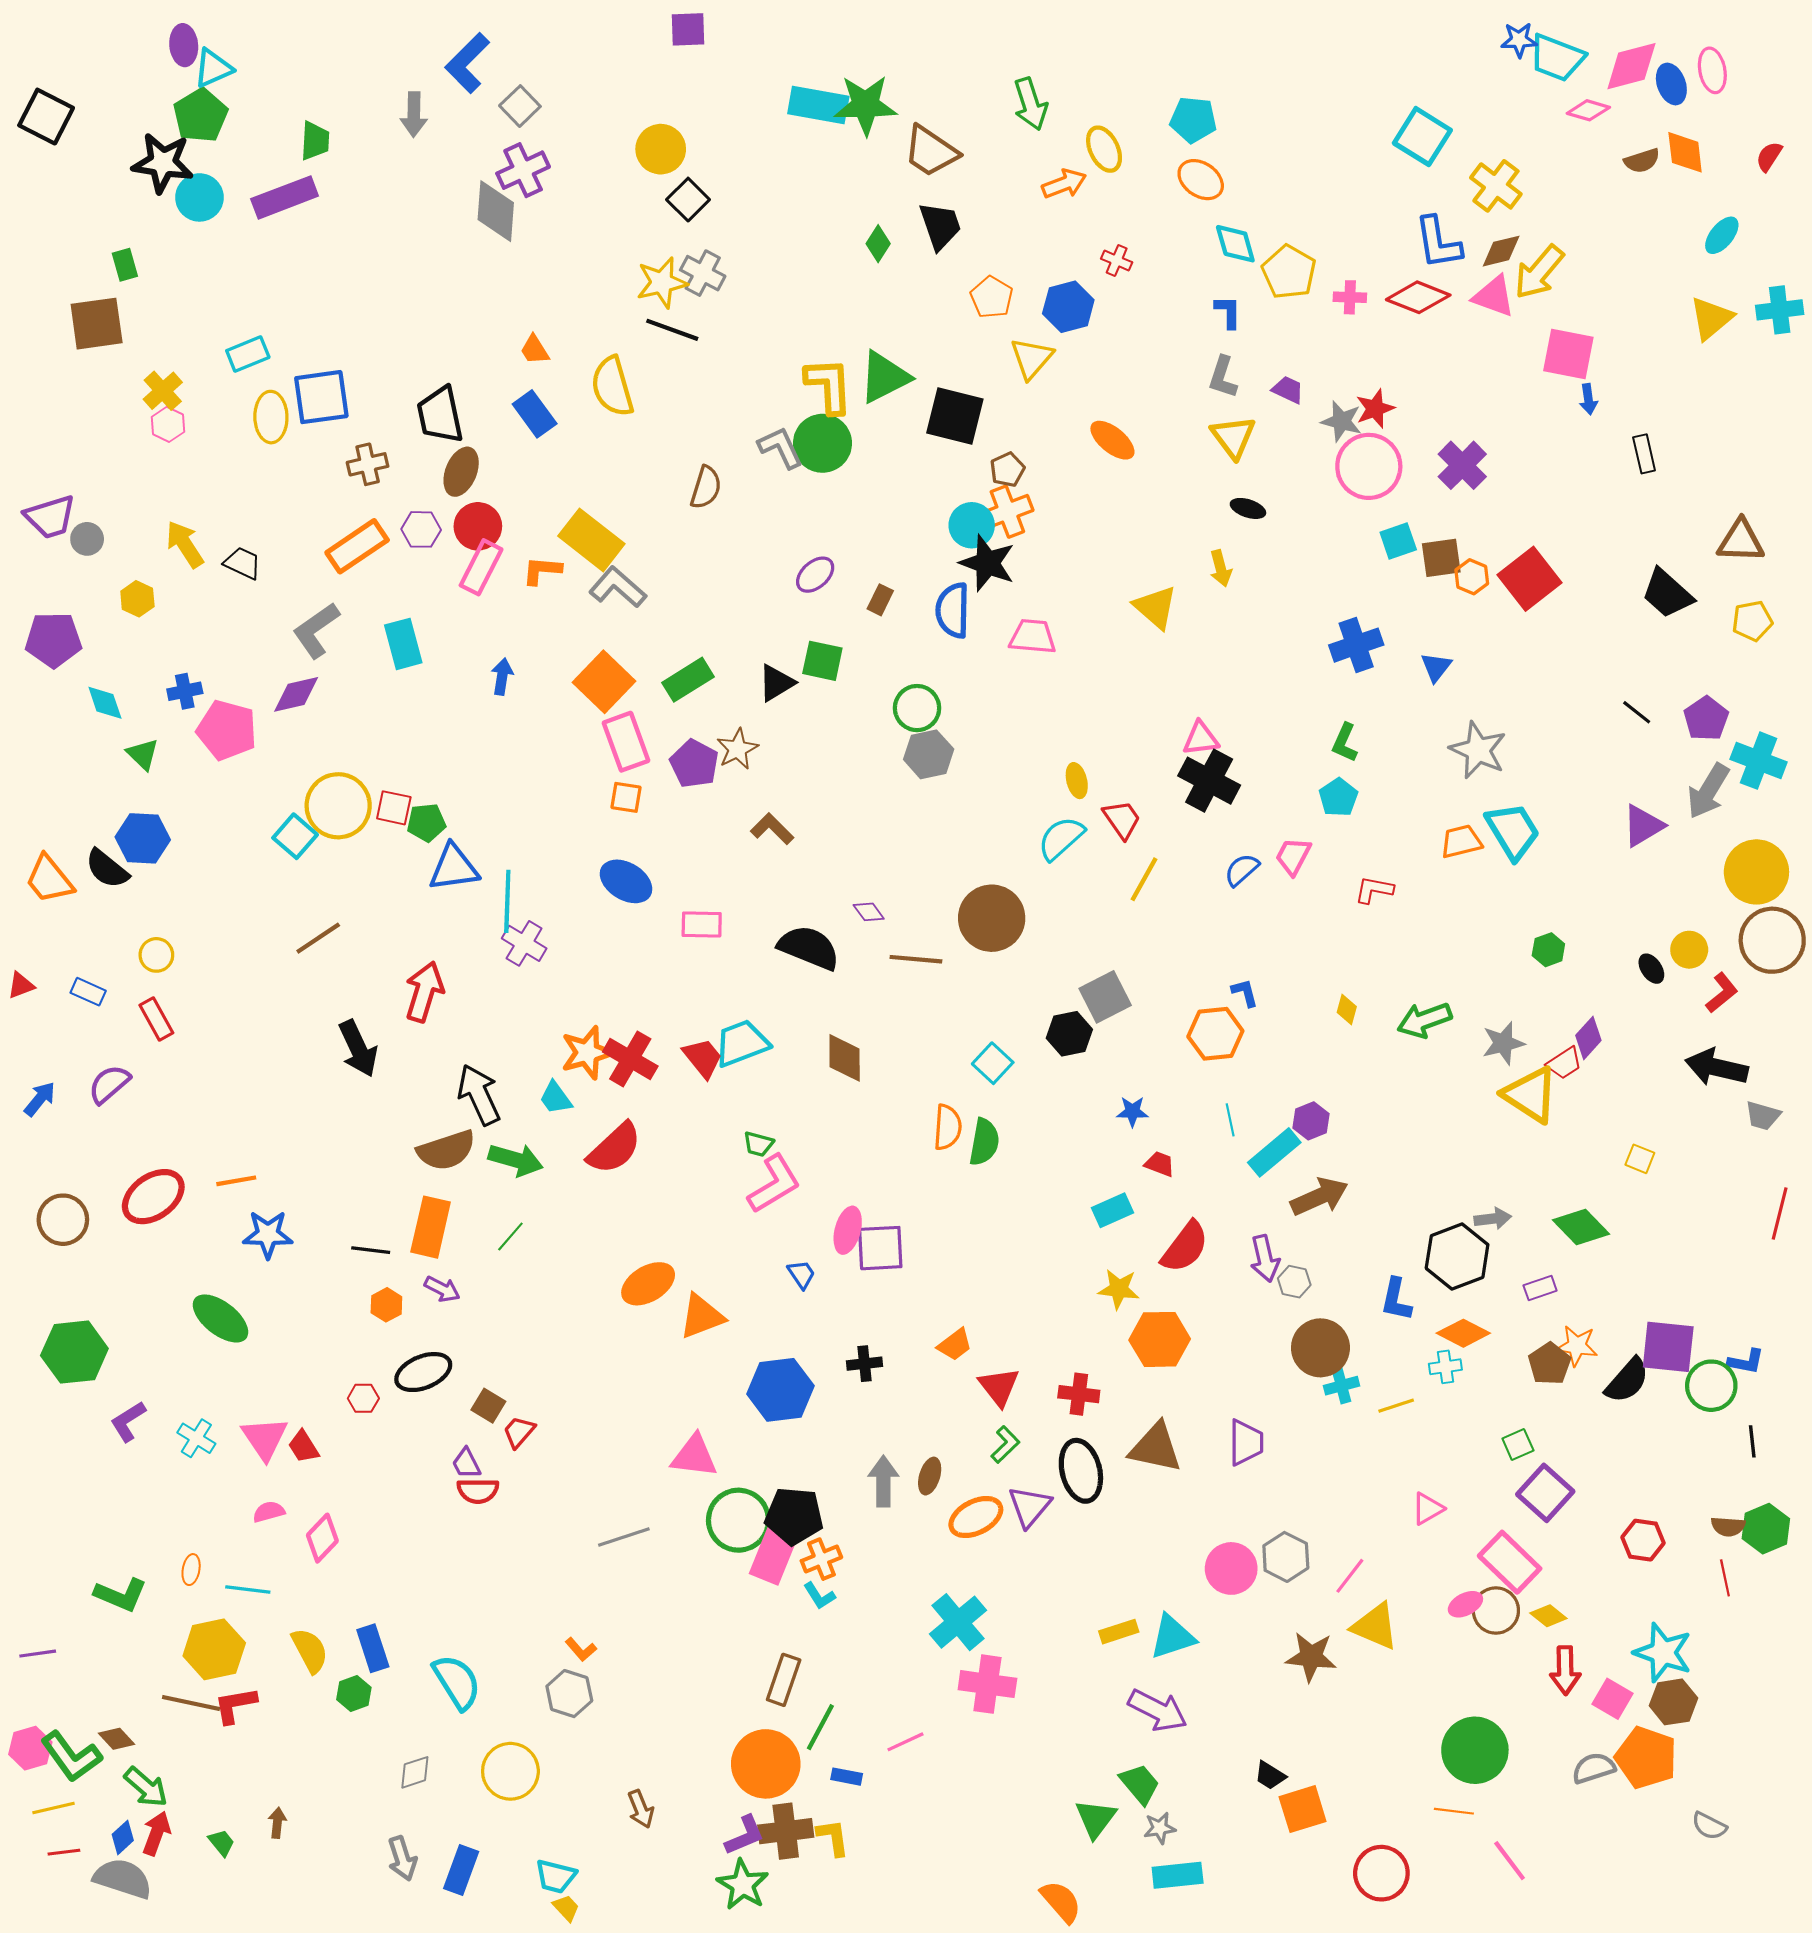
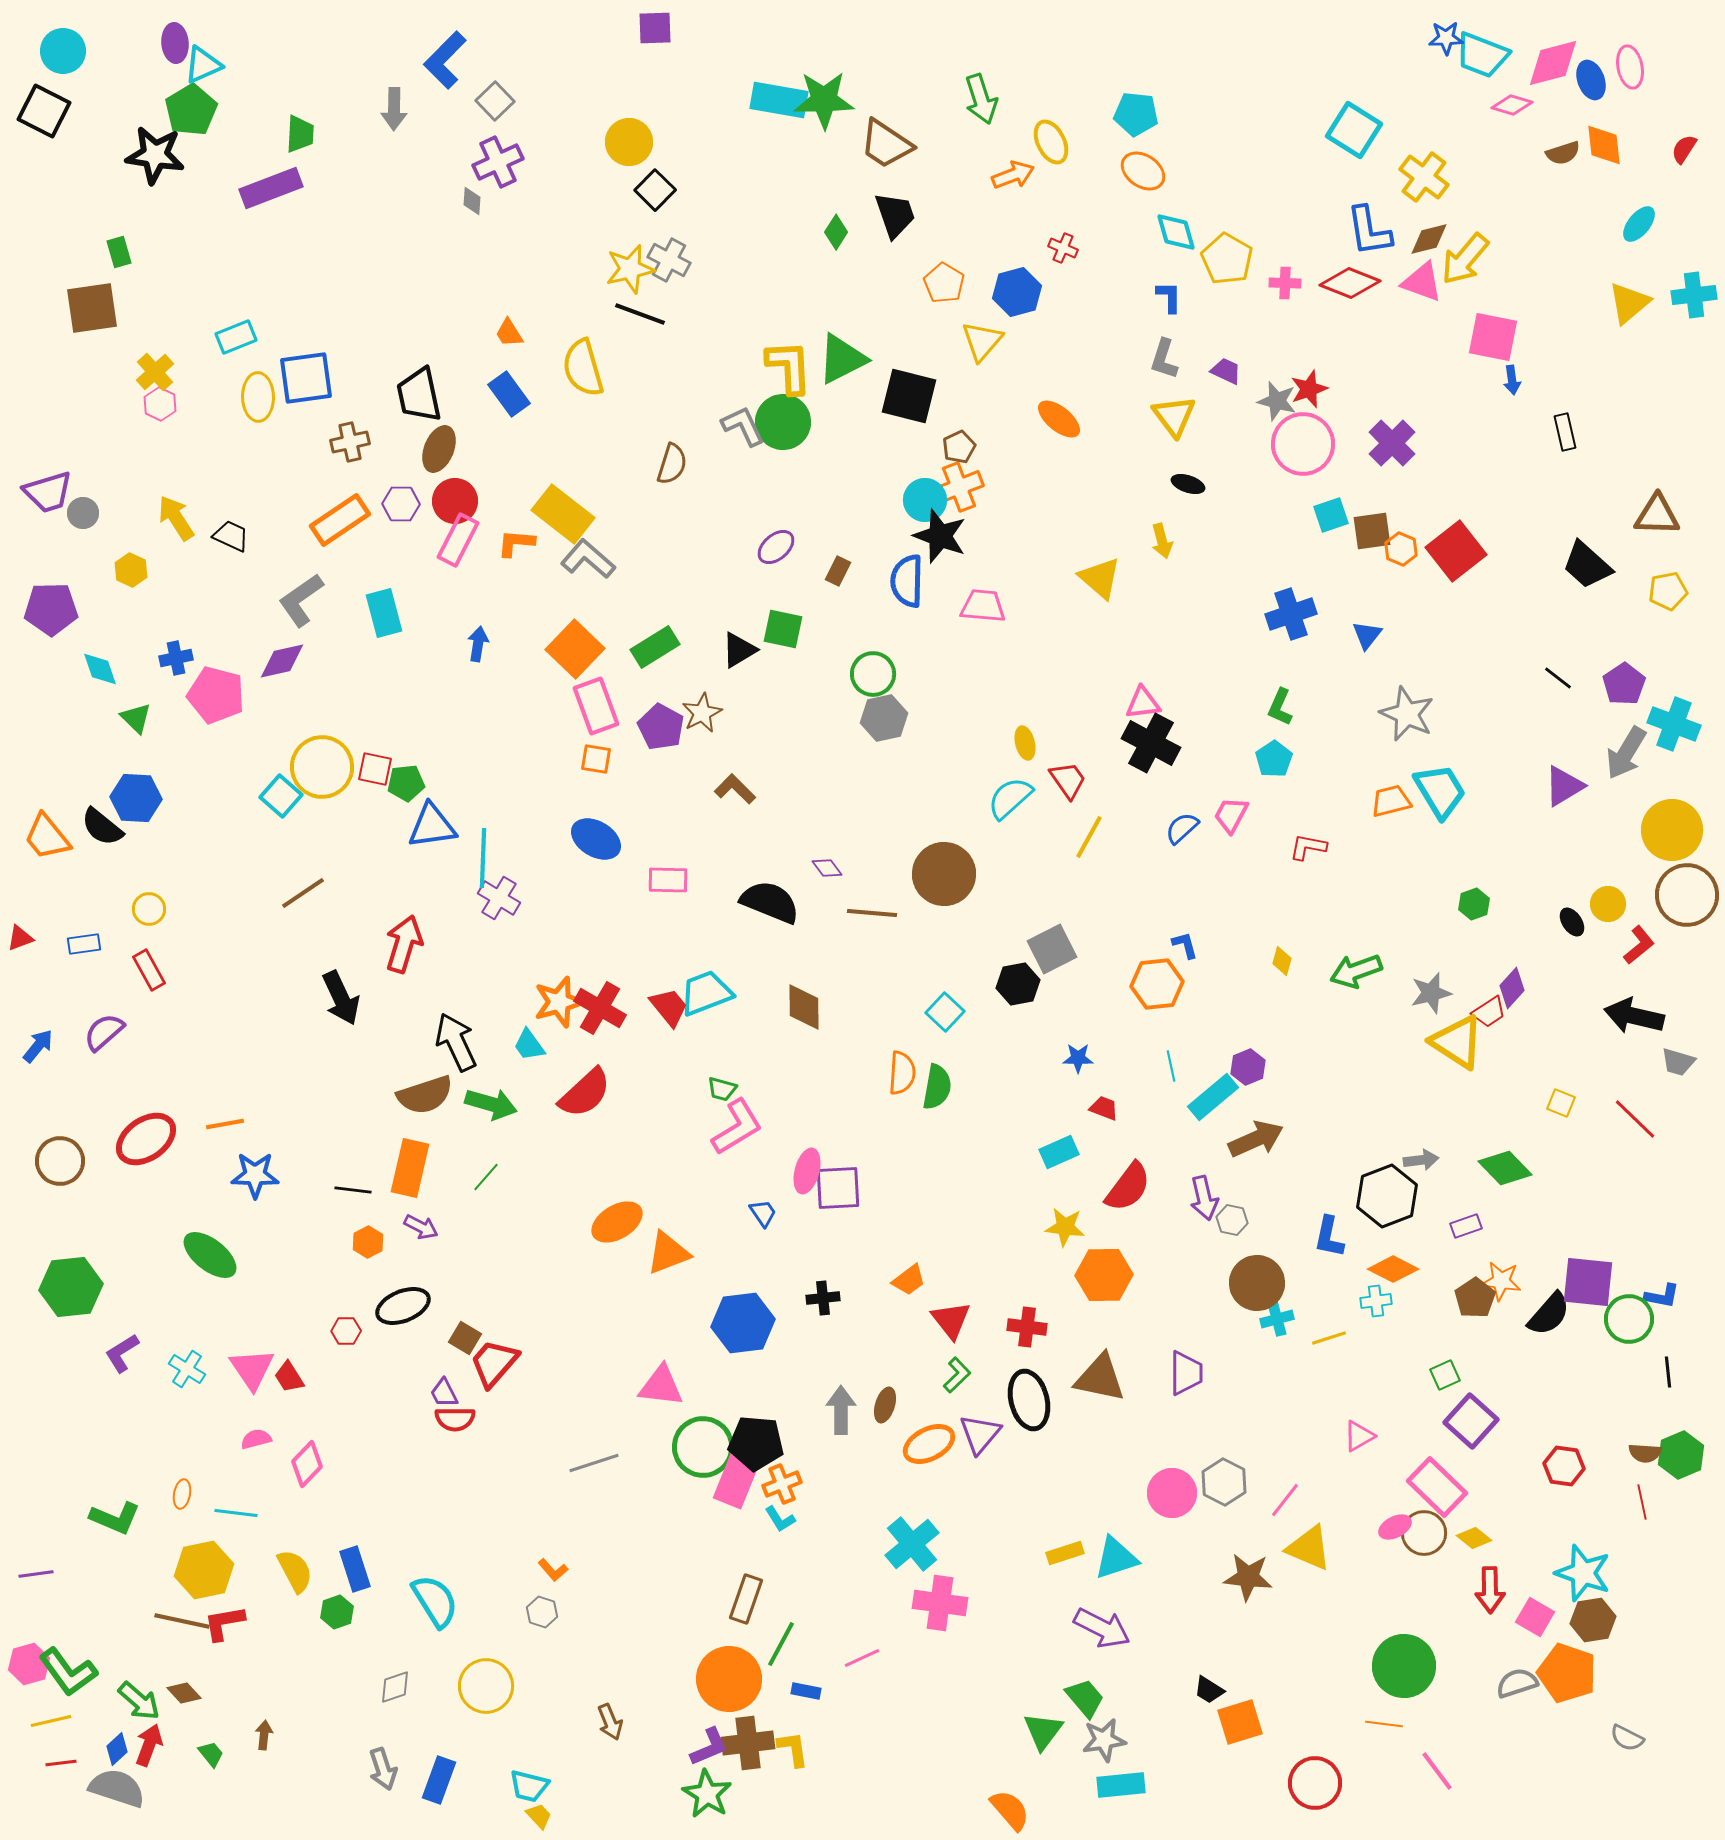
cyan circle: (199, 197) -> (63, 51), moved
gray diamond: (496, 211) -> (472, 201), size x0.5
blue rectangle: (88, 992) -> (84, 944), turned -32
red line: (1780, 1213) -> (1635, 1119), moved, turned -60
red trapezoid: (519, 1432) -> (494, 1363), size x1.6
gray hexagon: (569, 1694) -> (542, 1612), size x0.7
brown diamond: (116, 1739) -> (184, 1693), moved
gray star: (1160, 1828) -> (1104, 1740), size x1.4

